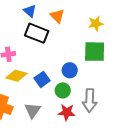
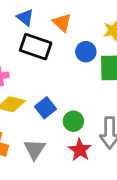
blue circle: (70, 70) -> (86, 52), moved
red star: (67, 112) -> (80, 150), turned 30

